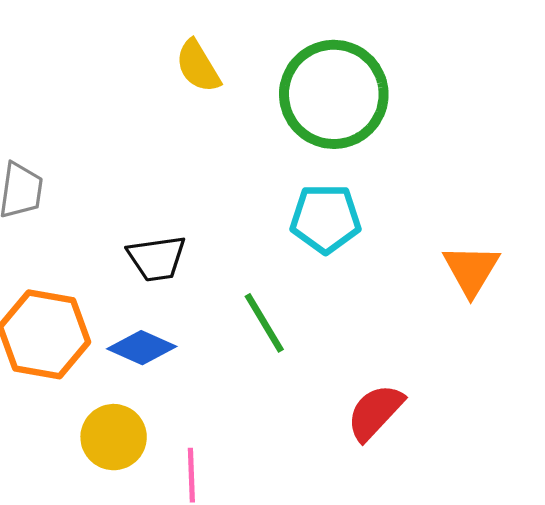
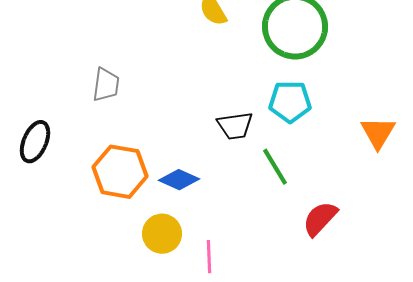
black trapezoid: (157, 258) -> (235, 126), moved
green line: (264, 323) -> (275, 167), moved

